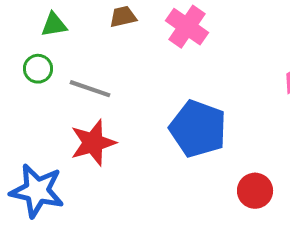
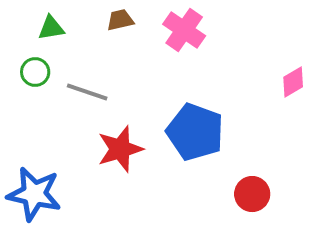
red star: (93, 143) -> (120, 149), moved

